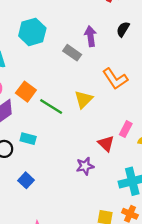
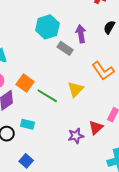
cyan hexagon: (32, 32) -> (47, 27), moved
red triangle: (106, 143) -> (96, 128), turned 35
purple star: (85, 166) -> (76, 136), moved

